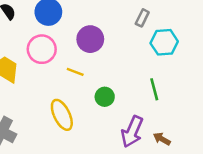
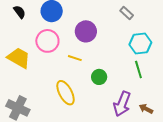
gray rectangle: (142, 18) -> (127, 13), turned -72
cyan hexagon: (164, 42) -> (140, 44), moved

